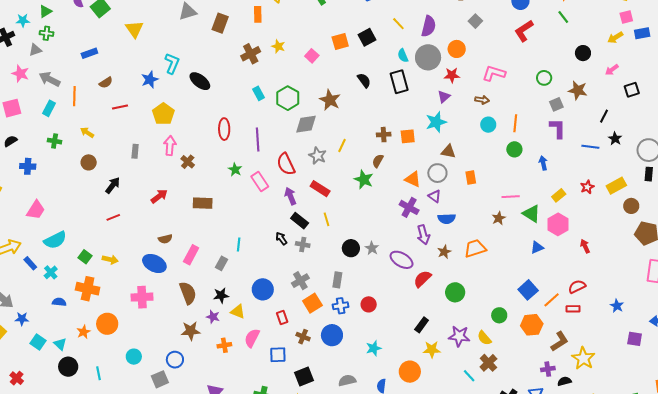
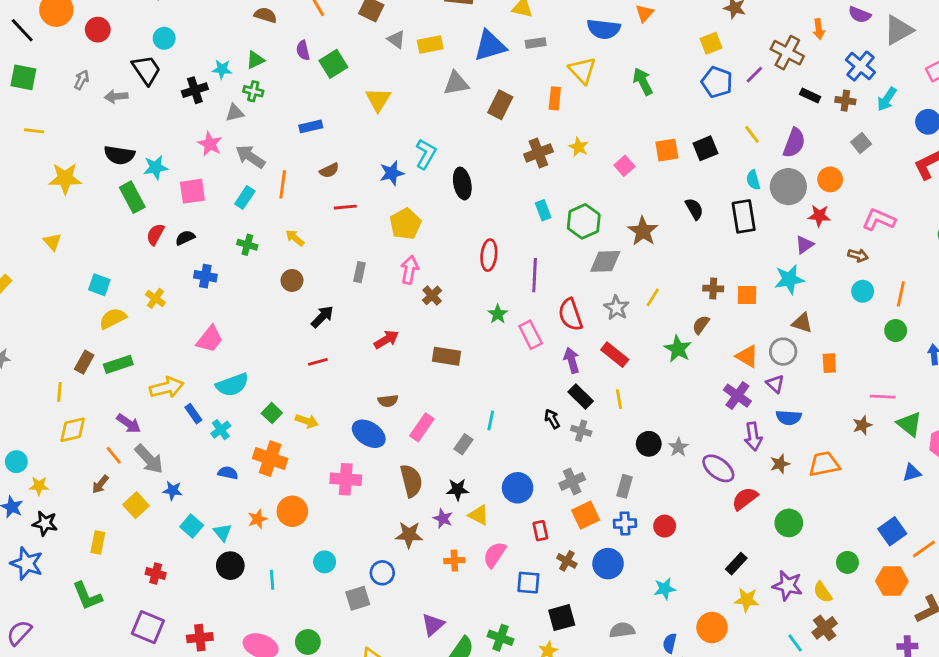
black ellipse: (200, 81) -> (462, 183), turned 35
red cross: (17, 378) -> (156, 573), turned -32

